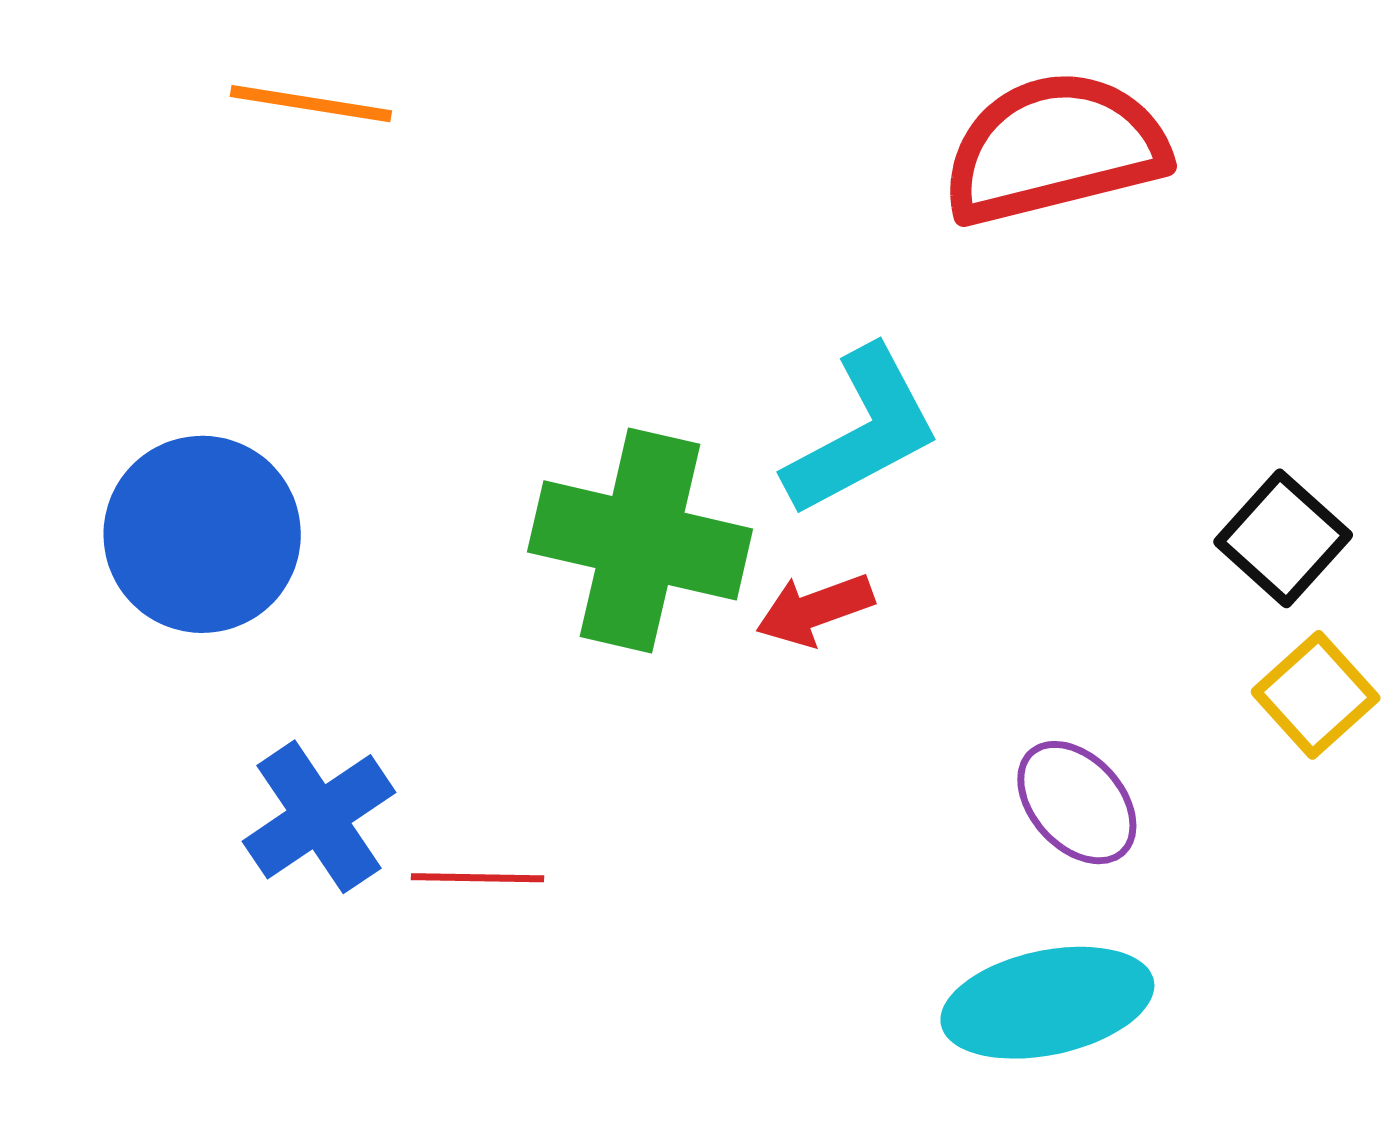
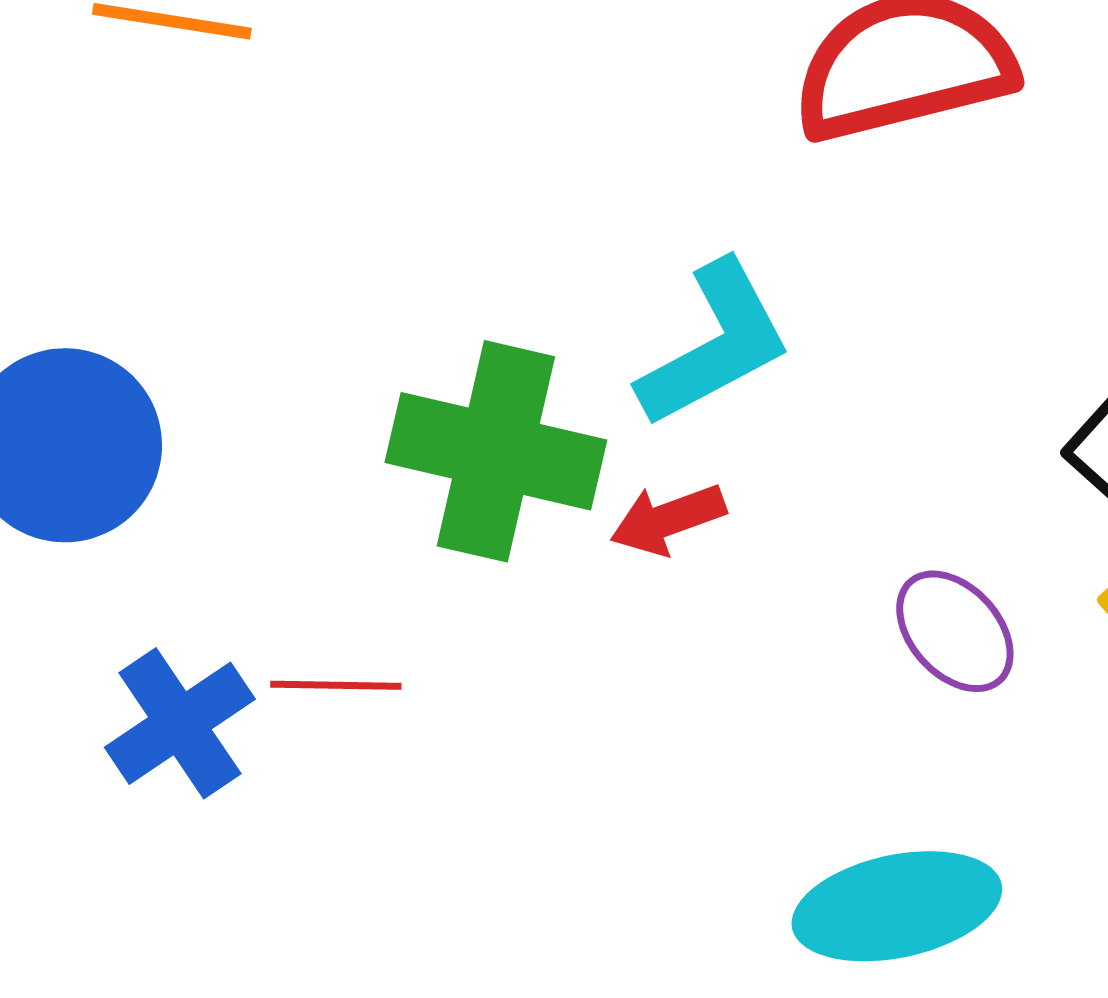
purple ellipse: (1077, 803) -> (955, 631), moved
red line: (477, 878) -> (336, 685), moved

